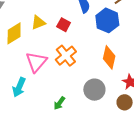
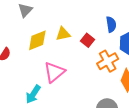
orange cross: (66, 56) -> (108, 61), moved

